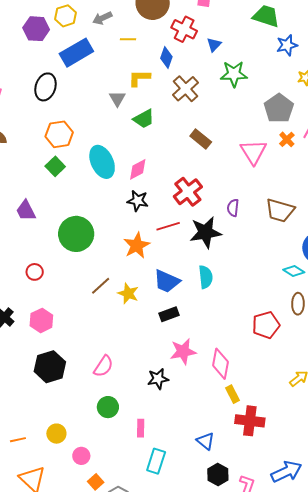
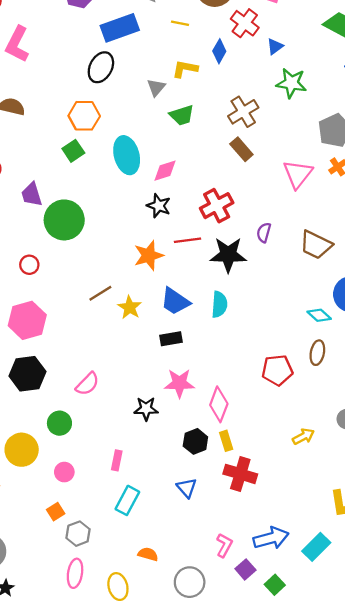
black ellipse: (46, 87) -> (101, 67), moved
brown cross: (186, 89) -> (243, 112), moved
green circle: (76, 234) -> (64, 220), moved
pink hexagon: (41, 320) -> (27, 320), size x1.4
green circle: (108, 407) -> (59, 423), moved
yellow circle: (56, 434) -> (22, 450), size x1.5
pink circle: (81, 456) -> (64, 472), moved
black hexagon: (218, 474) -> (195, 441), moved

